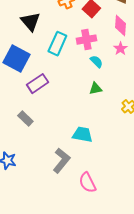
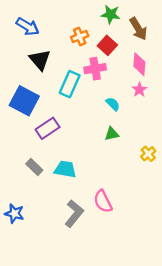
pink cross: (86, 40) -> (95, 69), moved
cyan trapezoid: (82, 135) -> (65, 169), moved
pink semicircle: (87, 183) -> (103, 201), moved

